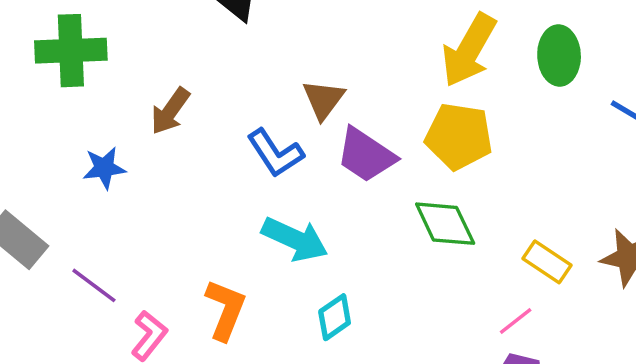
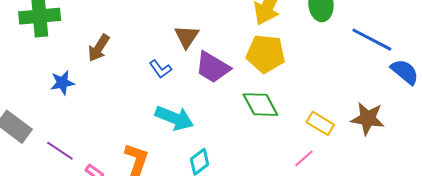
blue L-shape: (275, 153) -> (160, 69), size x0.7

